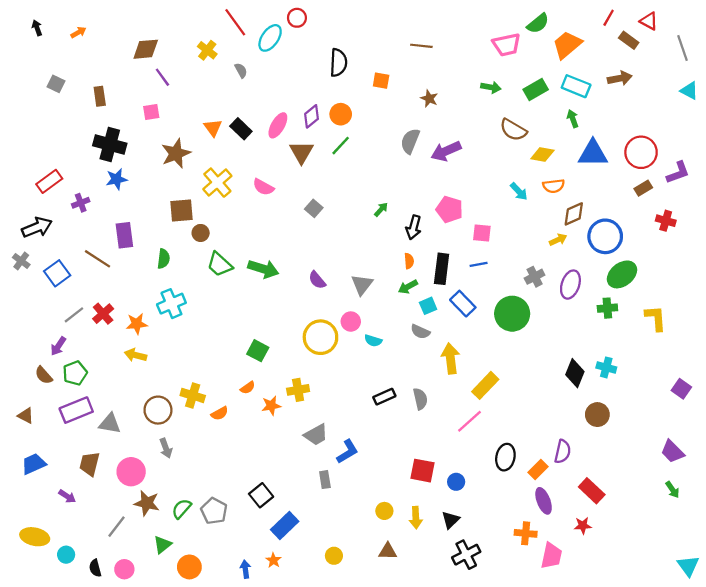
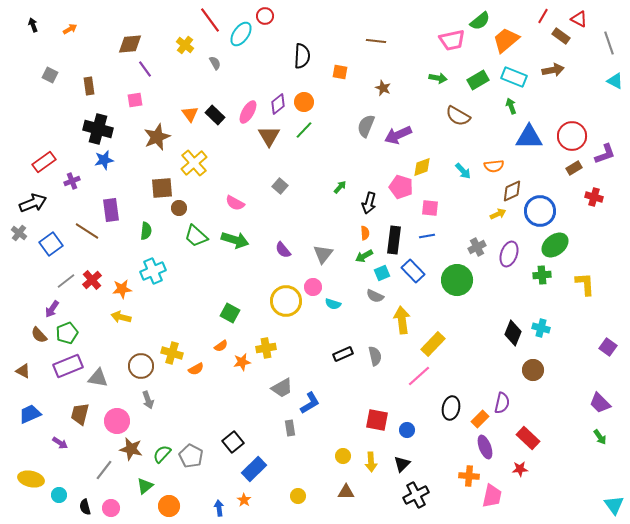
yellow diamond: (542, 155) -> (422, 167), moved, turned -30
pink semicircle: (263, 187) -> (235, 203), moved

